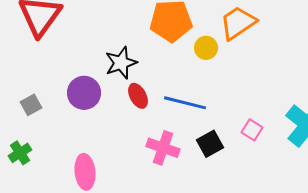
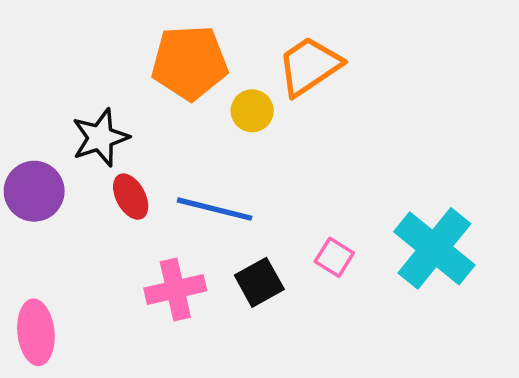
pink cross: (163, 148) -> (175, 289), turned -32

